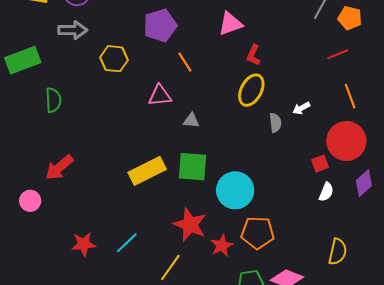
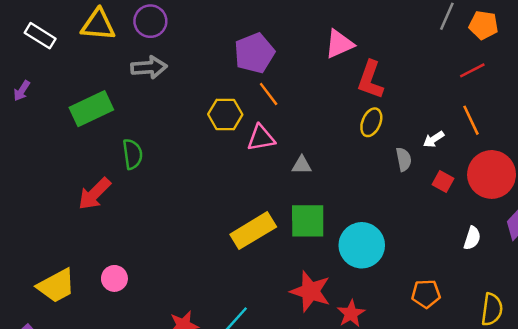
red L-shape: (253, 55) -> (370, 80), size x1.5
yellow hexagon: (114, 59) -> (225, 114), moved
orange line: (185, 62) -> (269, 94), moved
yellow ellipse: (251, 90) -> (371, 122), size x0.7
orange line: (350, 96) -> (471, 120), moved
red square: (320, 163) -> (443, 182), moved, turned -36
red arrow: (59, 168) -> (94, 194), moved
orange pentagon: (258, 233) -> (426, 294), moved, size x0.7

